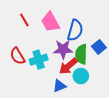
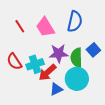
blue semicircle: (75, 30) -> (75, 21), moved
red arrow: (68, 66) -> (47, 72), moved
cyan circle: (81, 76) -> (77, 79), size x1.5

